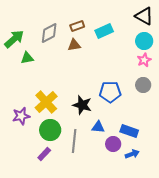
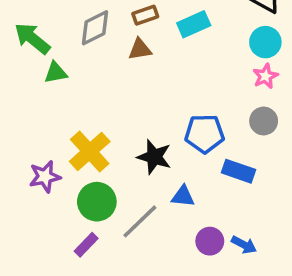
green arrow: (14, 39) -> (32, 39), turned -100
blue rectangle: (129, 131) -> (238, 171), moved
gray line: (74, 141) -> (140, 221), turned 40
purple circle: (113, 144) -> (210, 241), moved
blue arrow: (132, 154) -> (244, 245), turned 48

